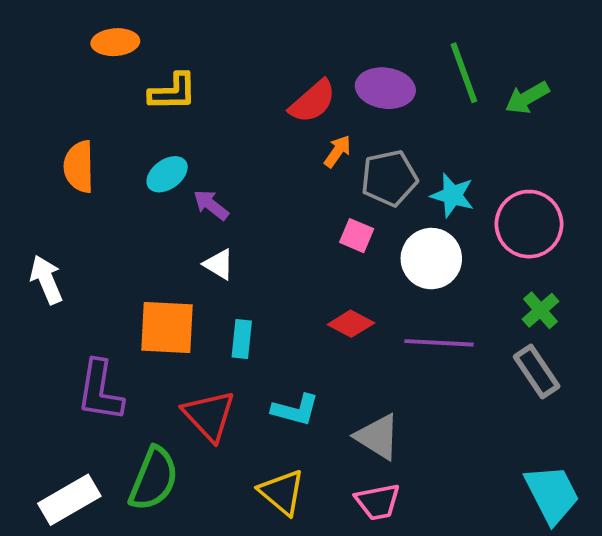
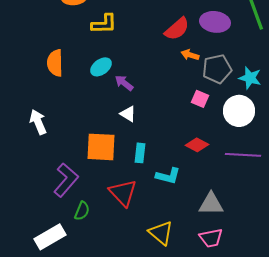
orange arrow: (337, 151) -> (190, 55), turned -108
purple L-shape: (100, 391) -> (66, 180), turned -148
cyan L-shape: (295, 410) -> (168, 176), moved
gray triangle: (378, 437) -> (211, 204), turned -32
green semicircle: (154, 479) -> (82, 211), moved, size x0.6

